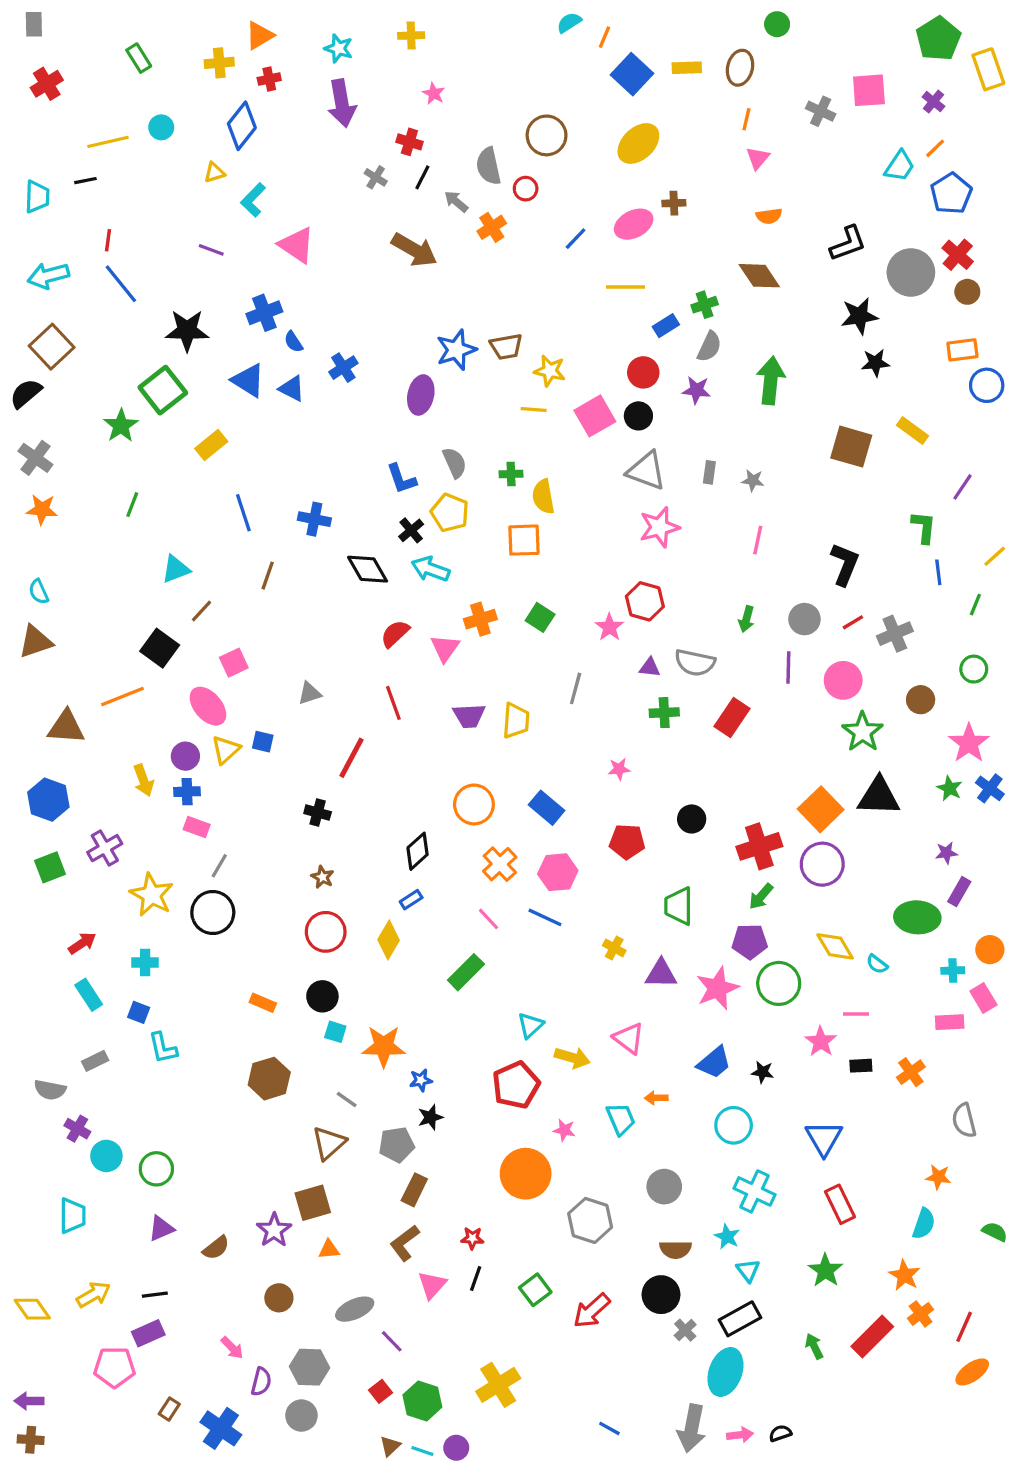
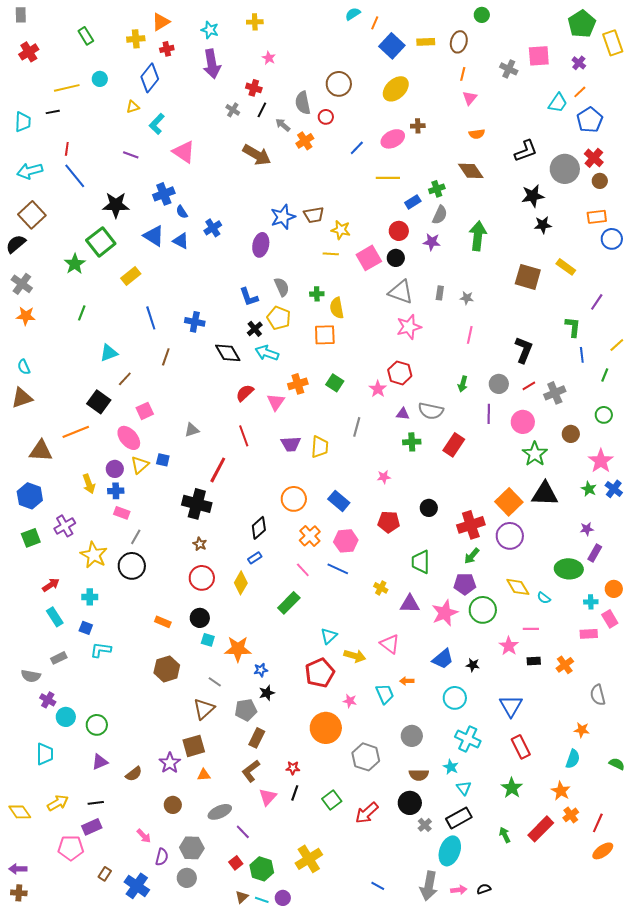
black cross: (318, 813) -> (197, 504), size x1.8
cyan L-shape: (163, 1048) -> (101, 650), turned 110

